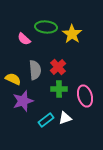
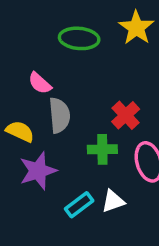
yellow star: (72, 34) -> (136, 28), moved
pink semicircle: (24, 39) -> (40, 83), moved
red cross: (58, 67) -> (126, 115), moved

